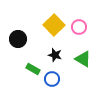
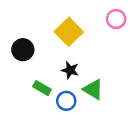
pink circle: (79, 27) -> (116, 19), moved
green triangle: (83, 59) -> (93, 89), moved

